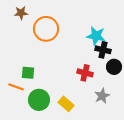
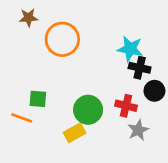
red cross: (85, 73) -> (126, 106), moved
green circle: (39, 100) -> (88, 110), moved
yellow rectangle: (66, 104) -> (75, 133), moved, turned -70

